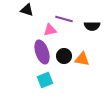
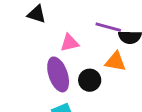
purple line: (64, 19) -> (108, 27), moved
orange triangle: (82, 59) -> (116, 62), moved

